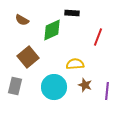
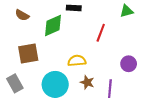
brown square: (28, 57) -> (28, 53), turned 30
gray rectangle: (15, 86) -> (15, 83), turned -42

